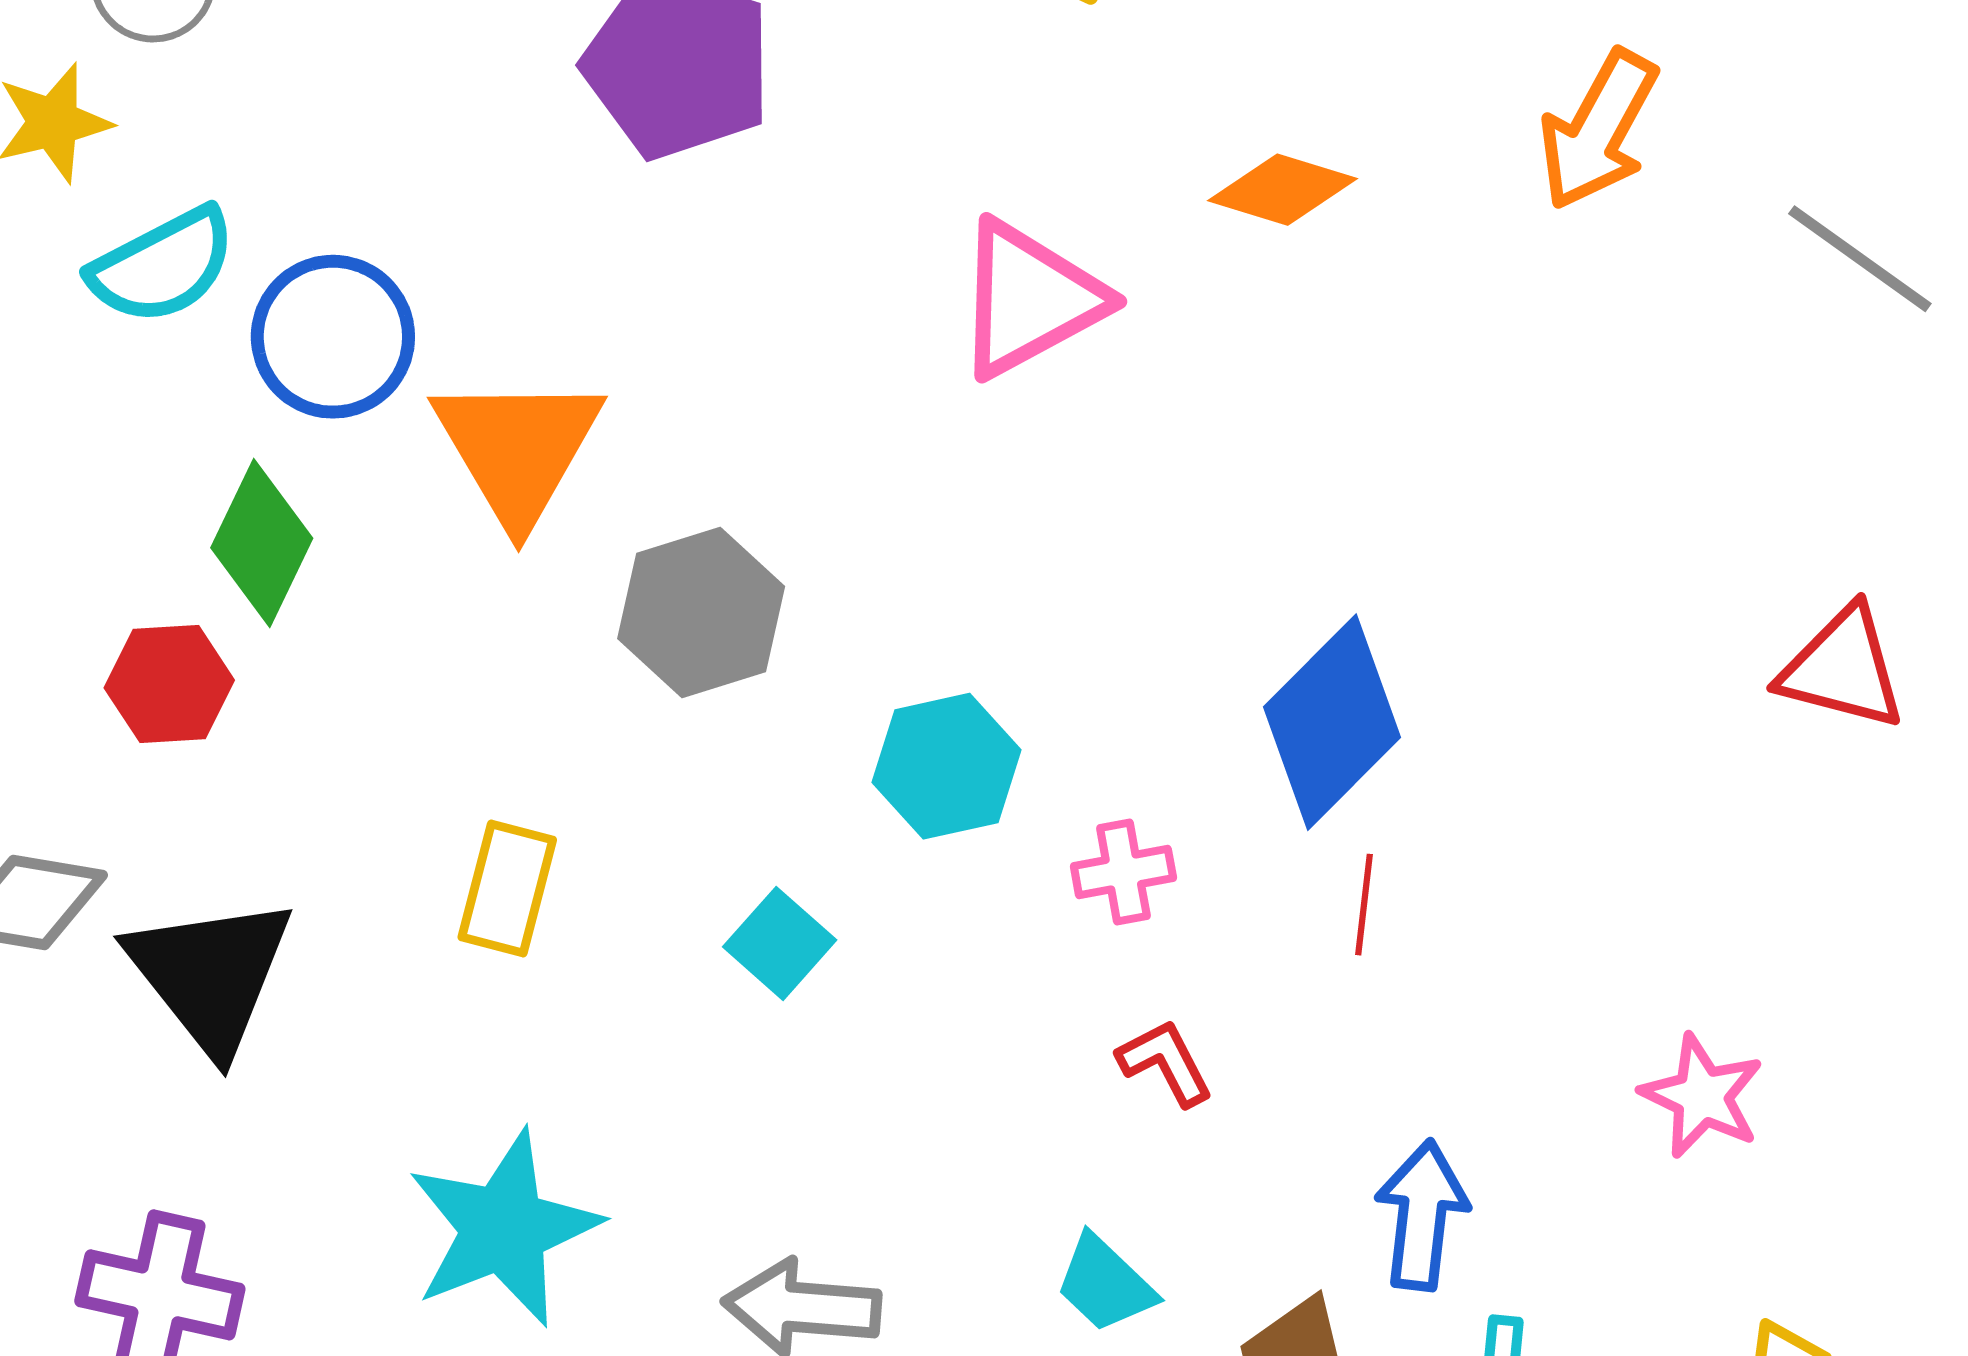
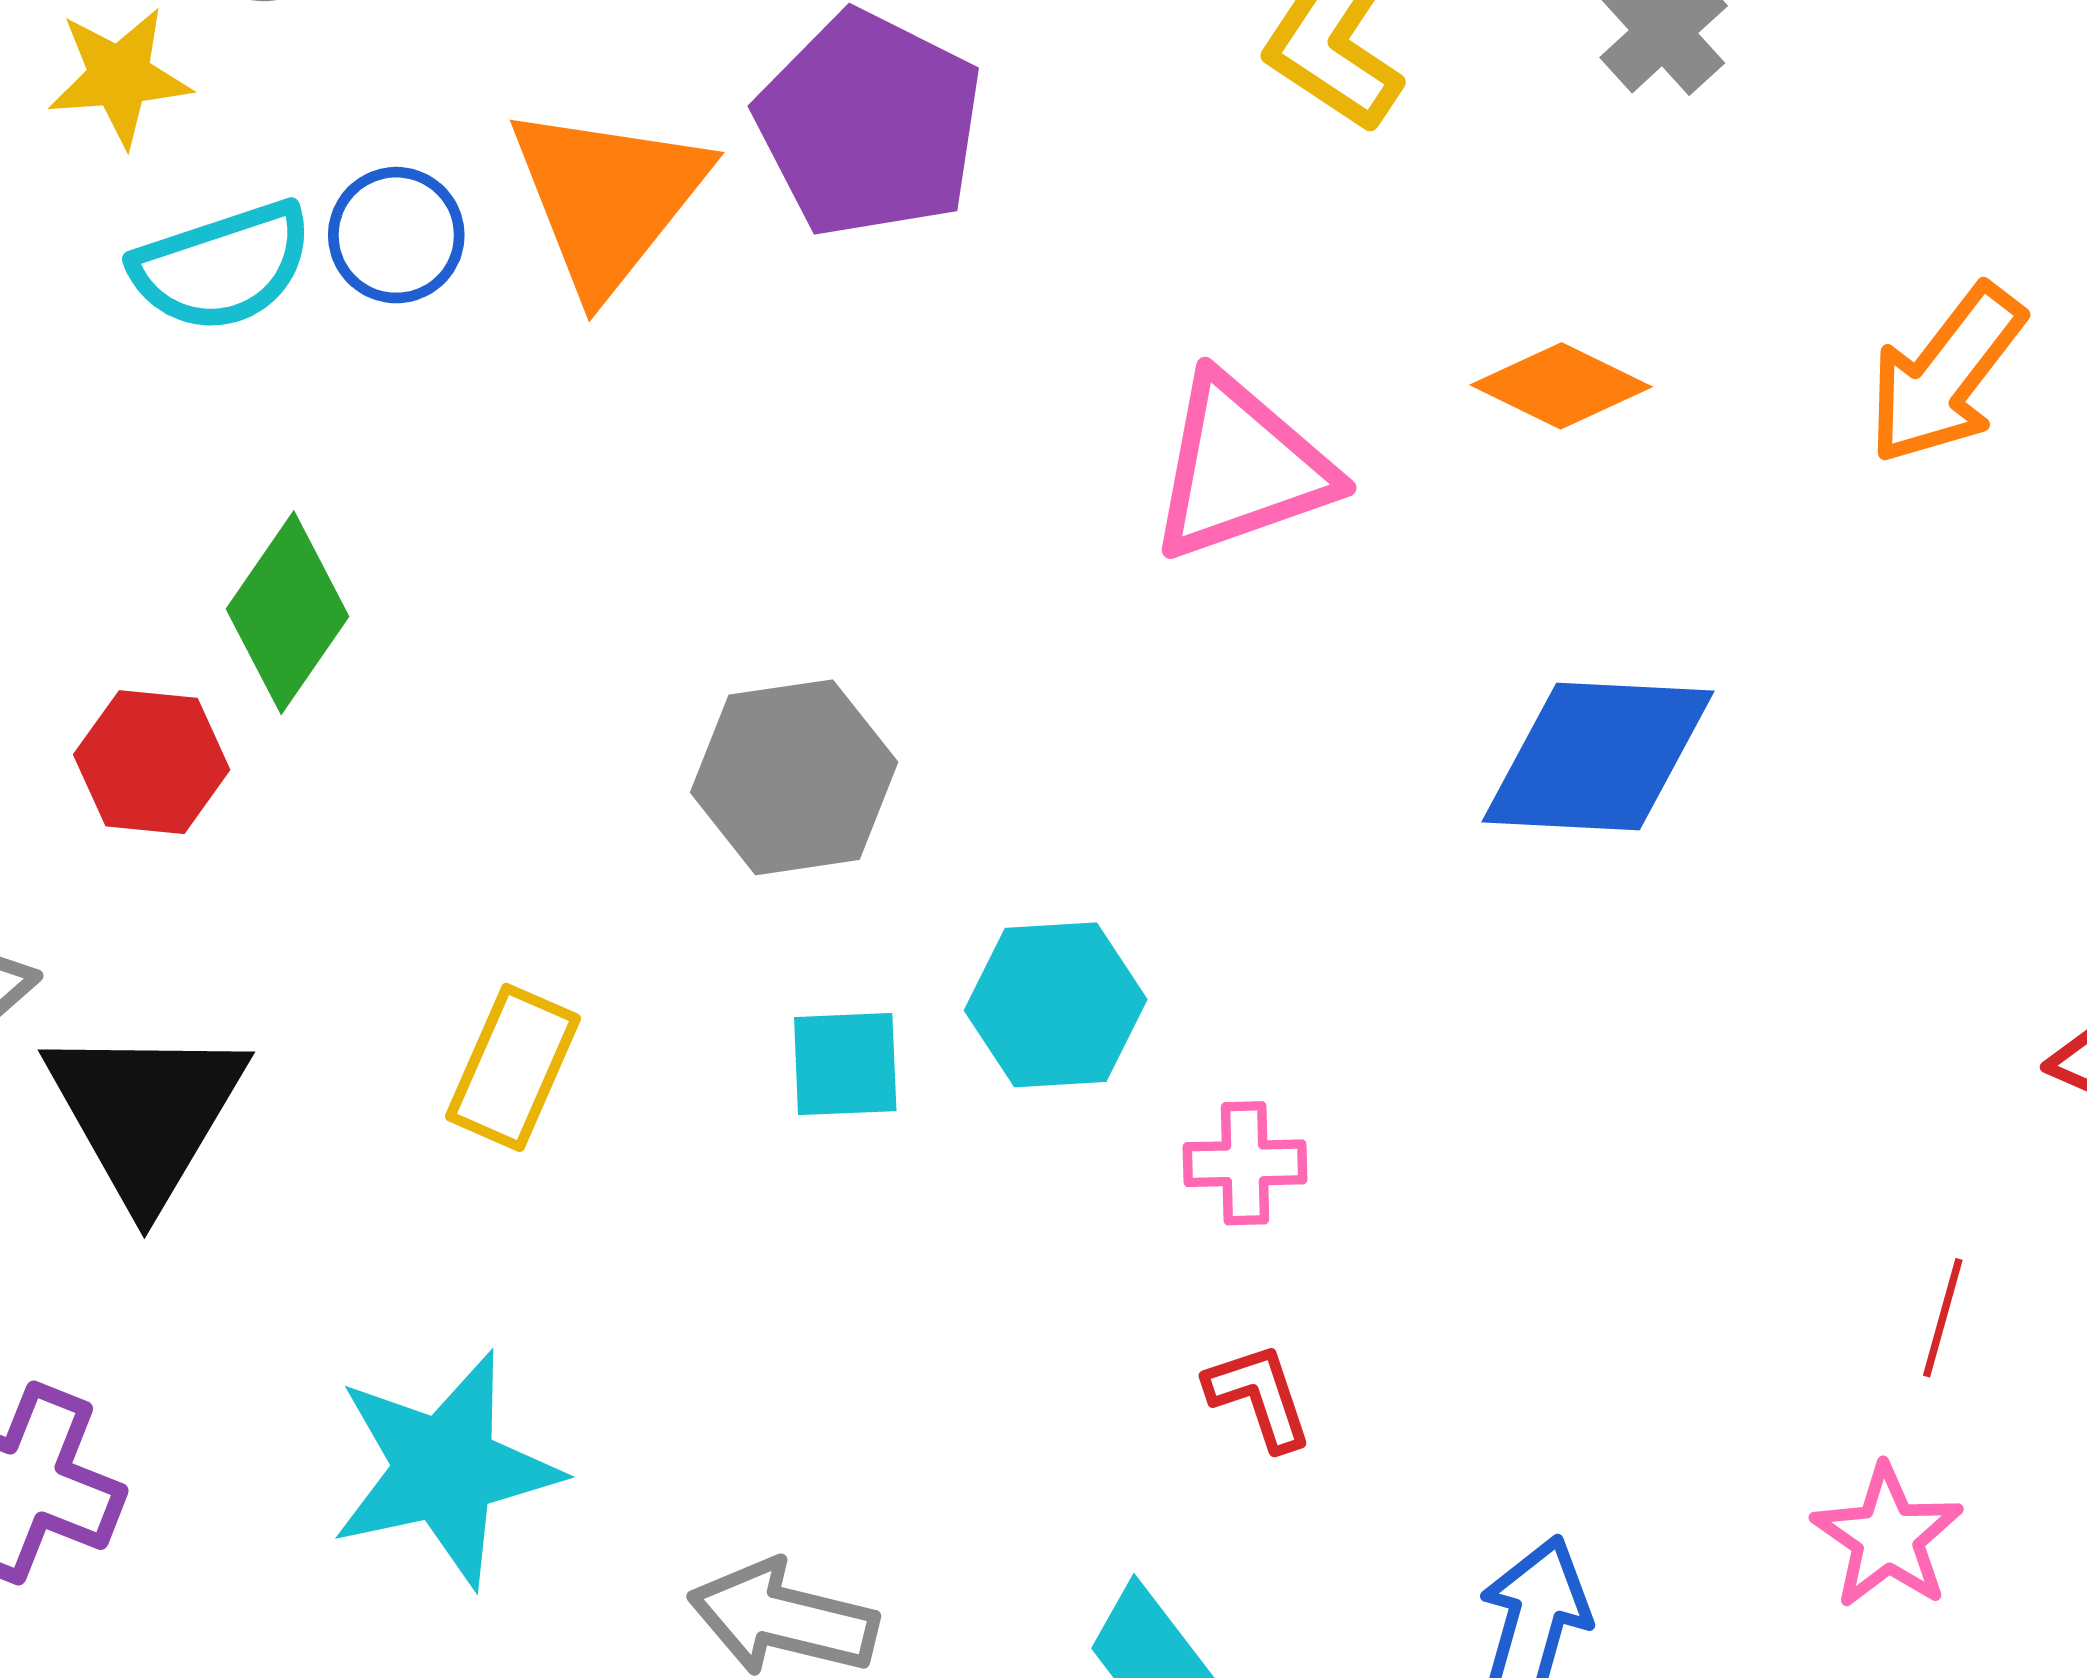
blue circle: (333, 337) -> (396, 235), moved, size x0.7
orange triangle: (518, 449) -> (608, 198), moved
blue diamond: (1332, 722) -> (1598, 757), moved, turned 39
red line: (1364, 905) -> (1943, 1318), moved
cyan square: (780, 943) -> (845, 1064), moved, turned 37

